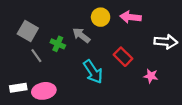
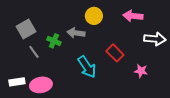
pink arrow: (131, 17) -> (133, 16), moved
gray square: (28, 31) -> (26, 29), turned 30
gray arrow: (81, 35) -> (76, 33), turned -30

